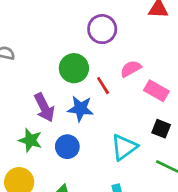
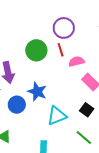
red line: (103, 86) -> (61, 50), moved
blue star: (80, 109) -> (37, 92), moved

